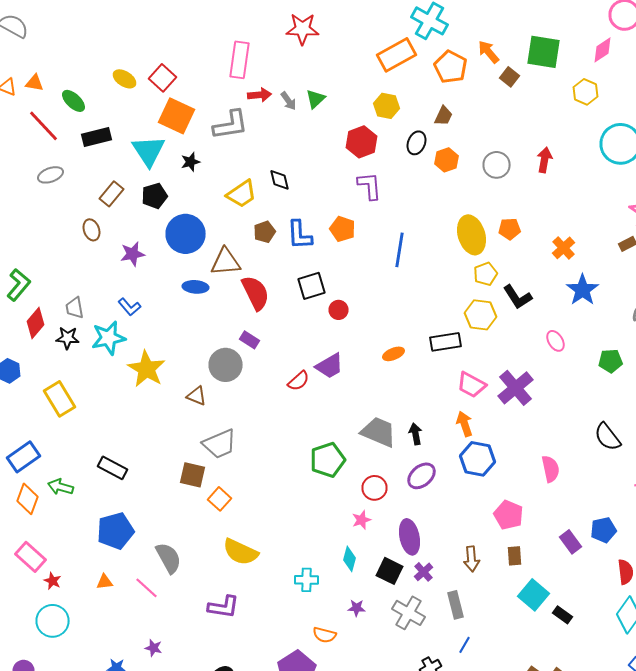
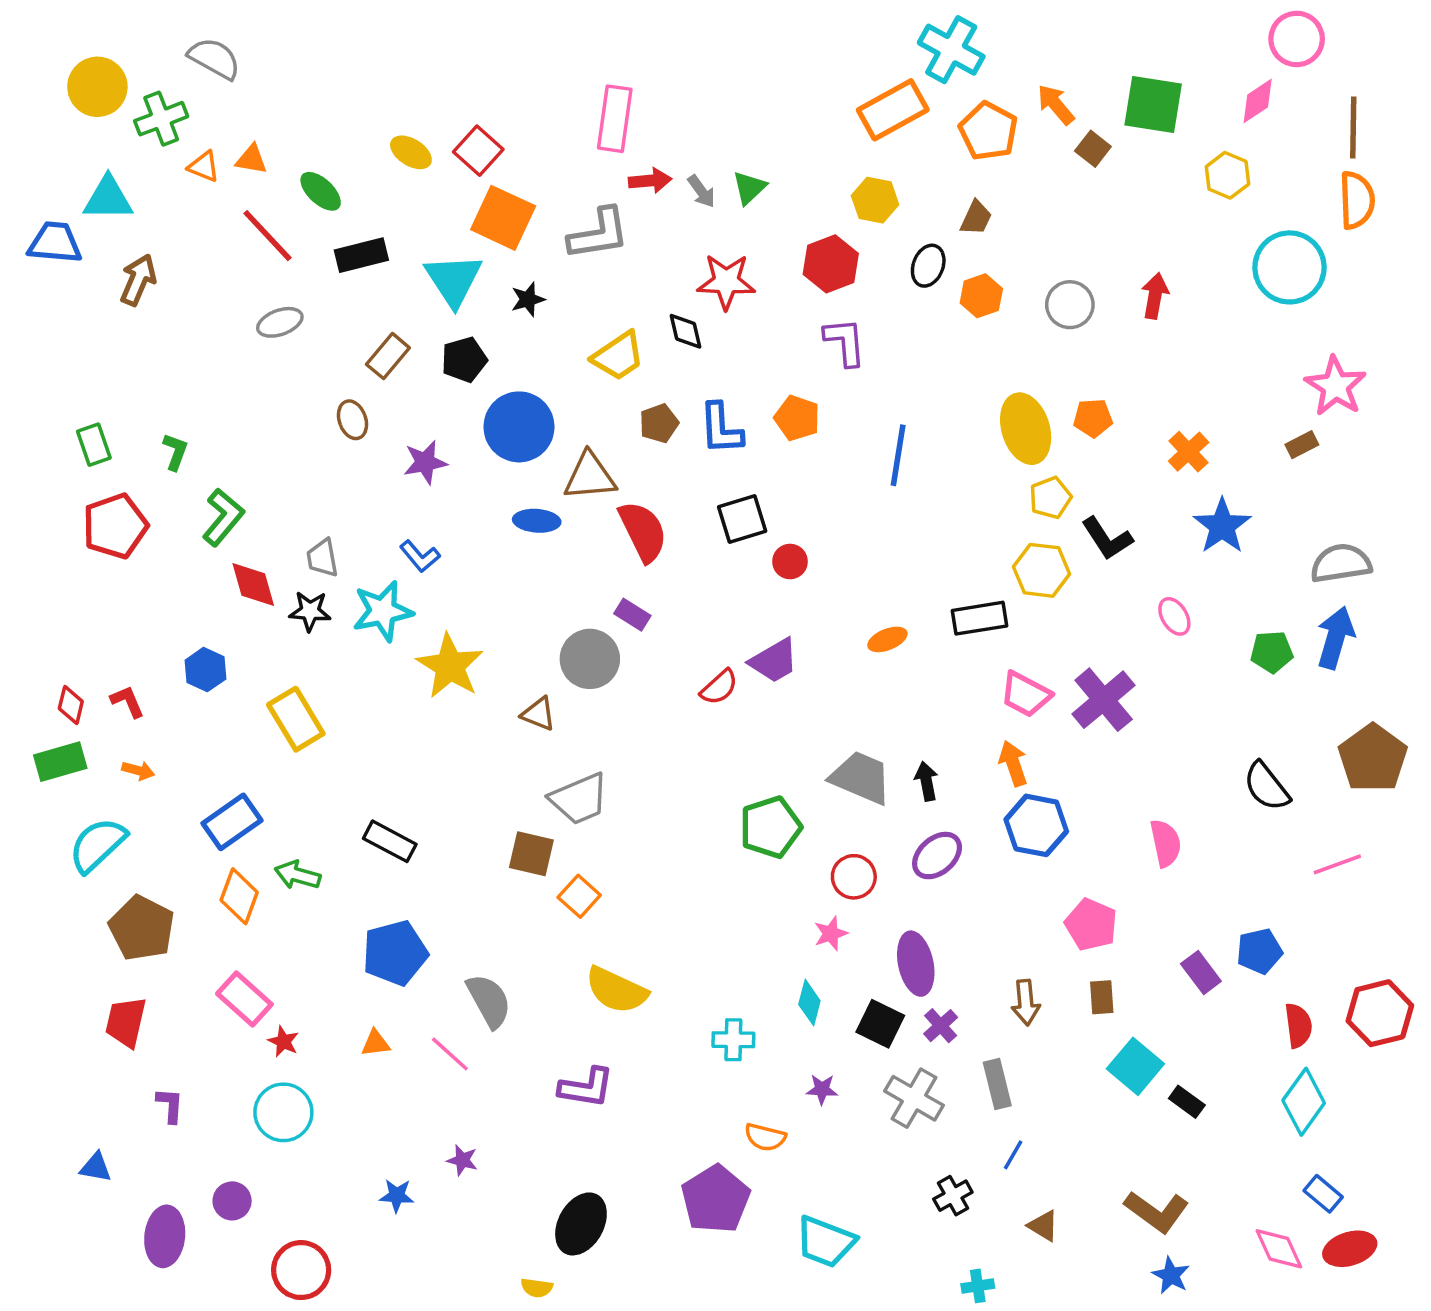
red star: (302, 29) -> (726, 282), moved
red diamond: (36, 323) -> (253, 585), turned -56

